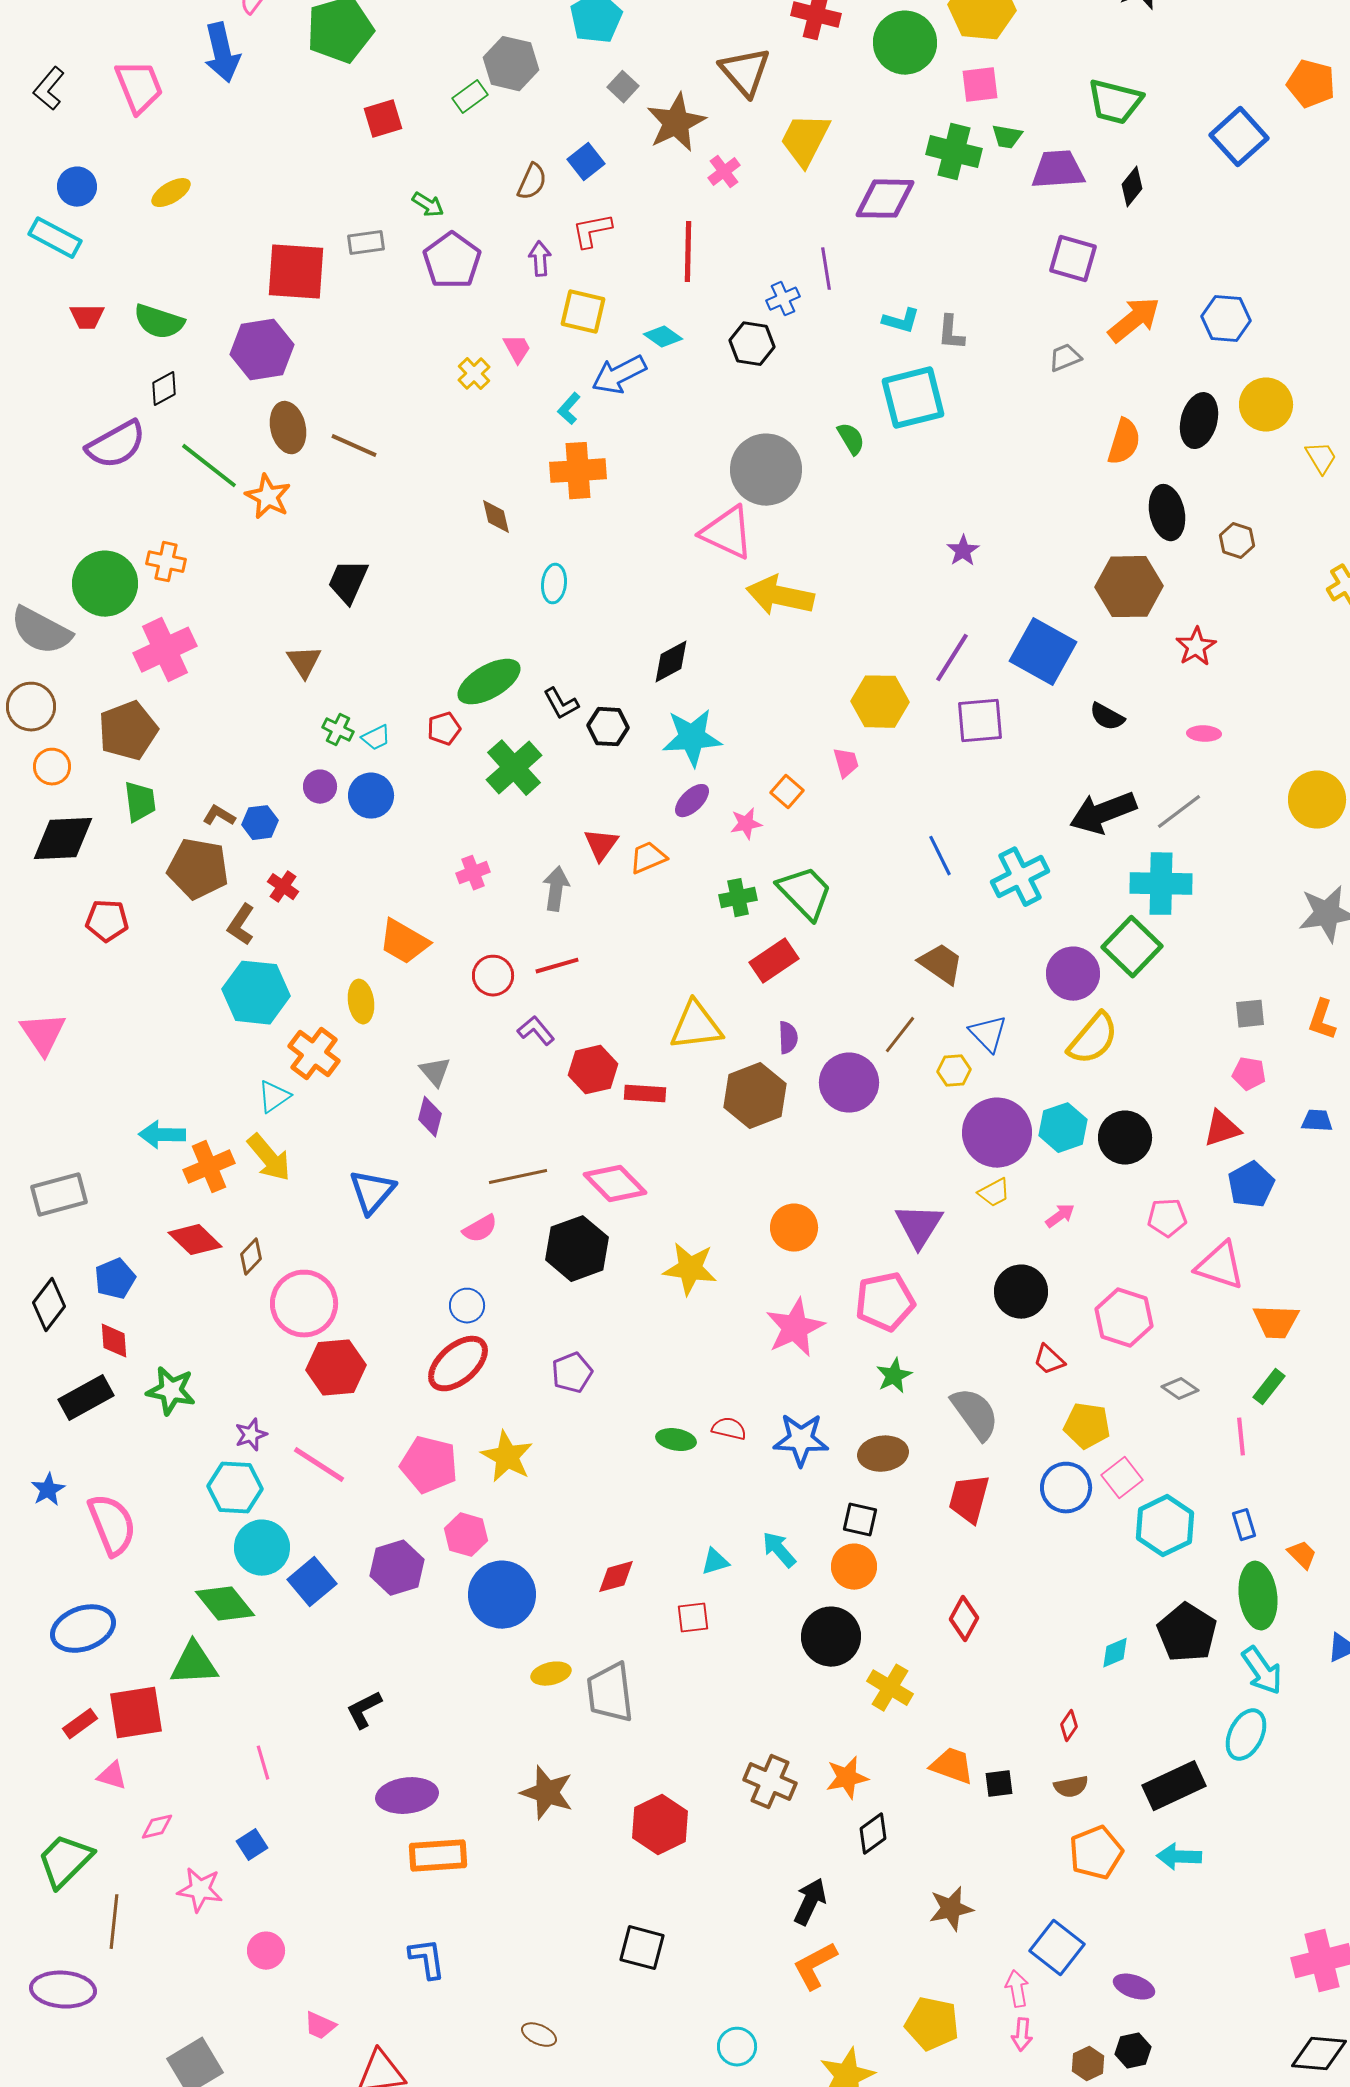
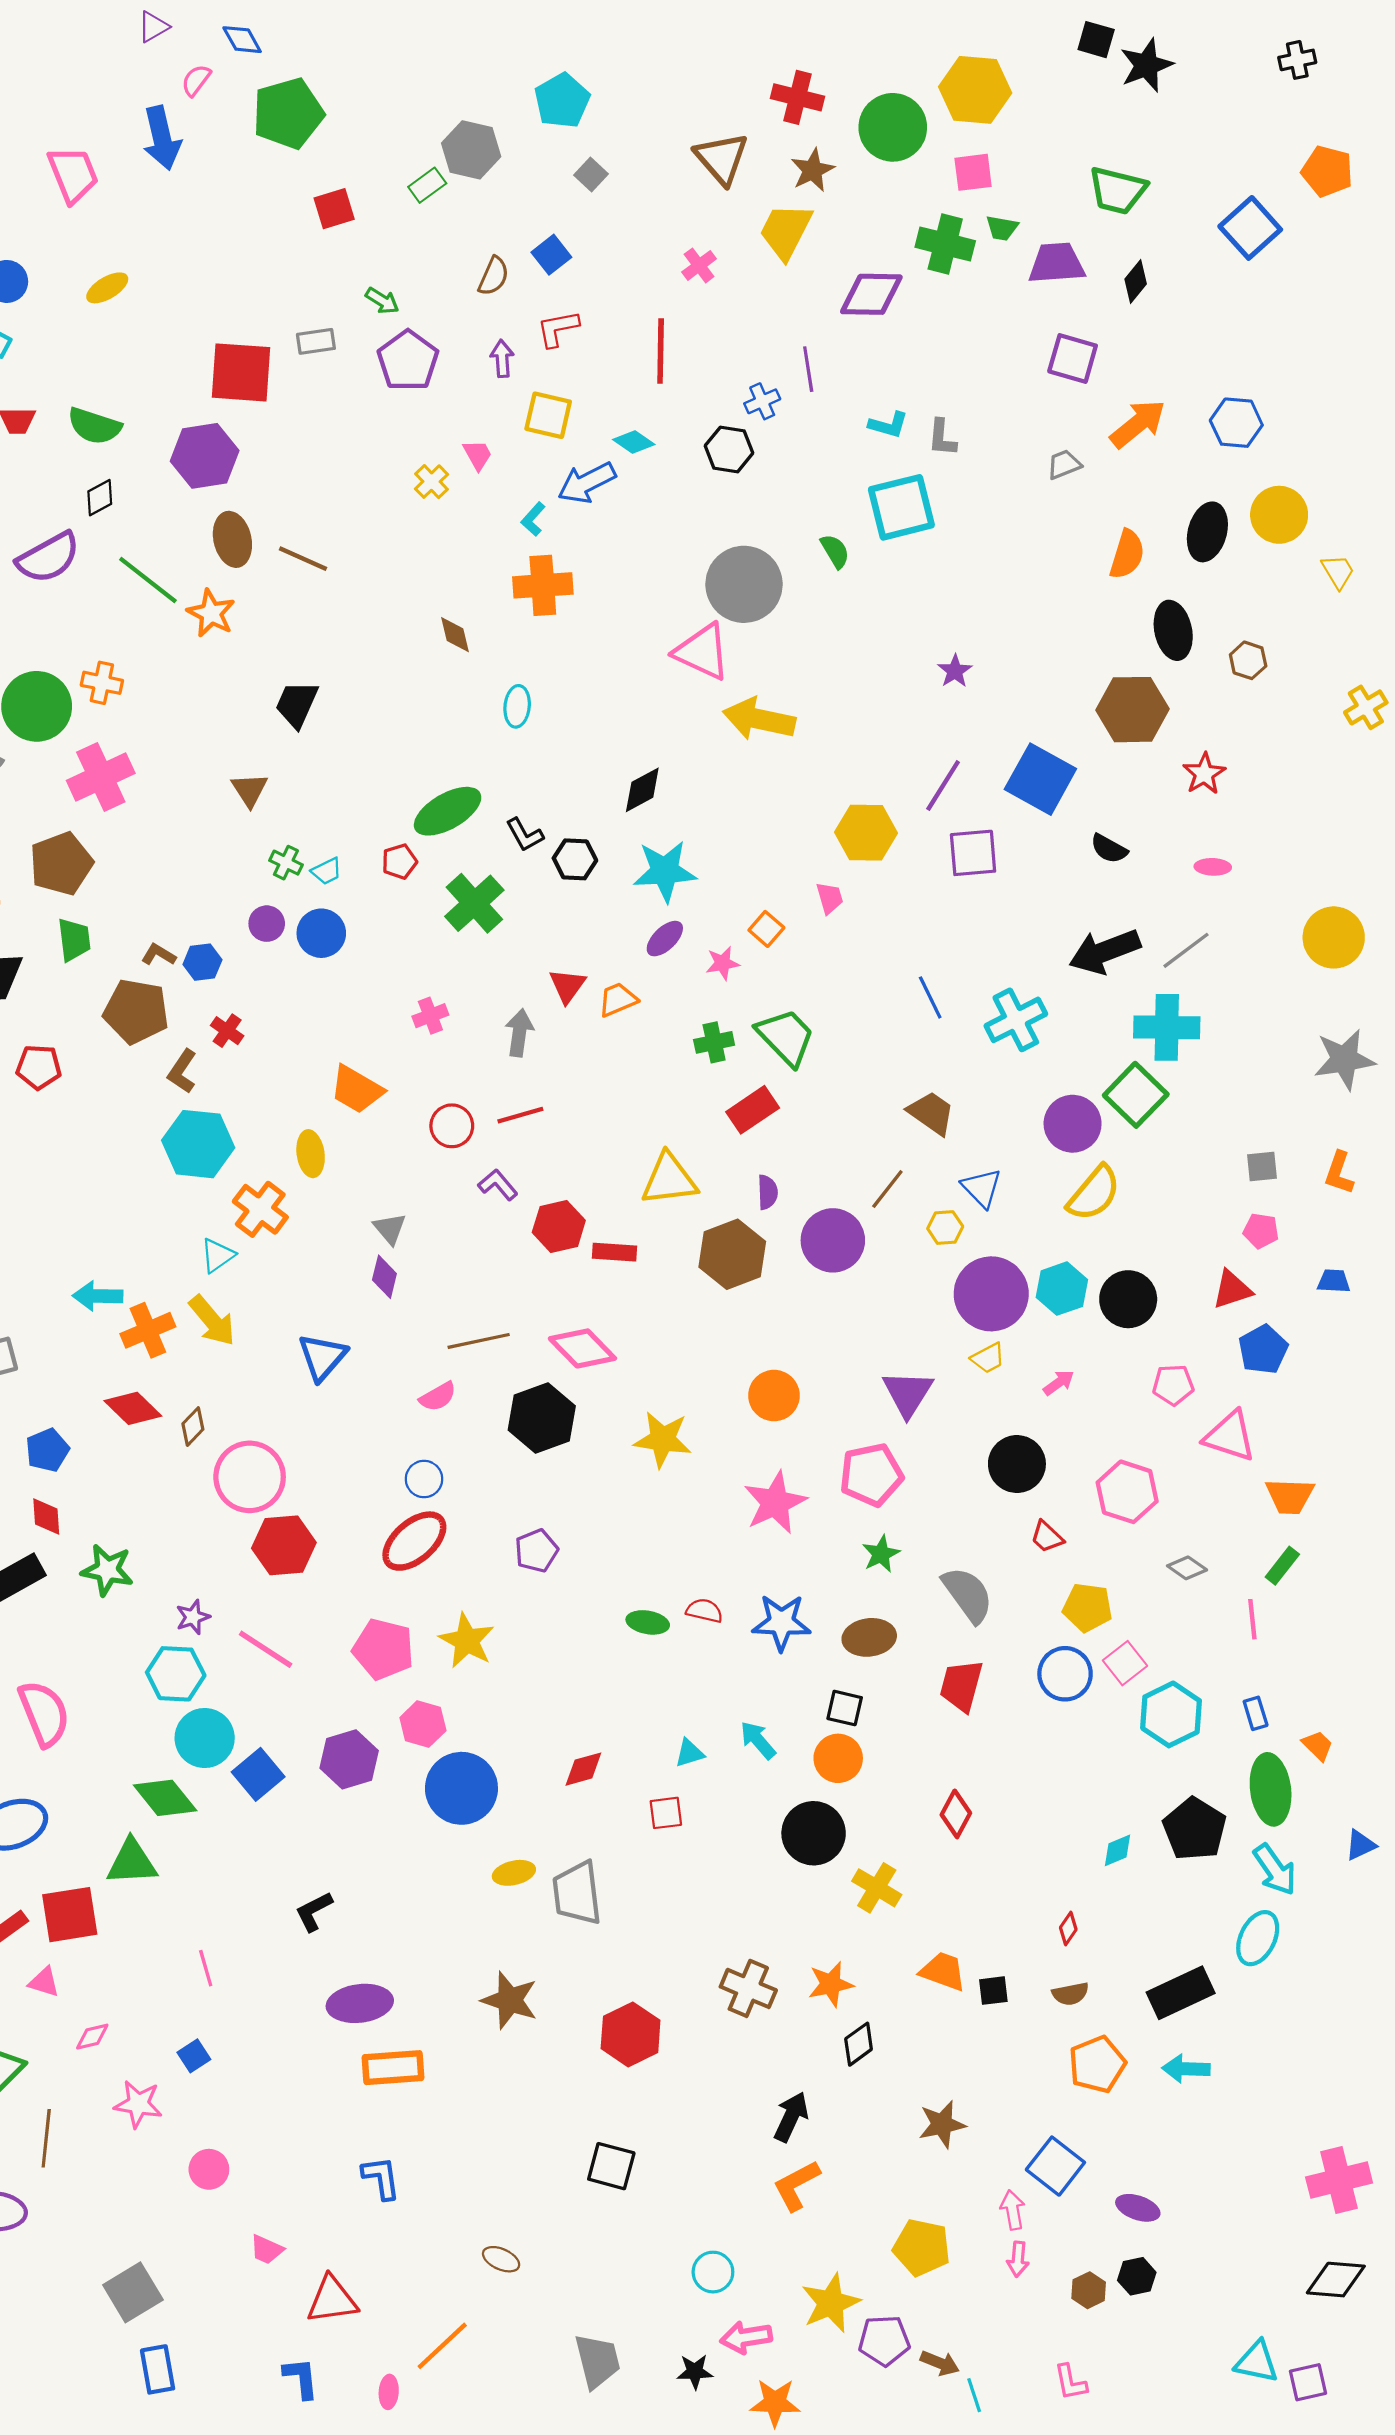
brown star: (676, 123) -> (812, 170), moved, size x0.7

